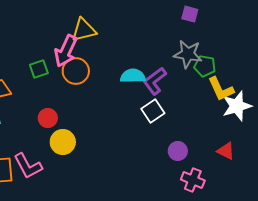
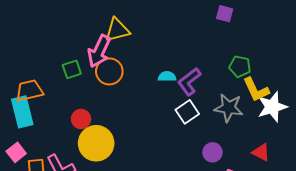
gray star: (188, 54) -> (229, 108), moved
cyan semicircle: (133, 76) -> (167, 76), size x0.7
yellow circle: (63, 142) -> (96, 143), size x1.4

